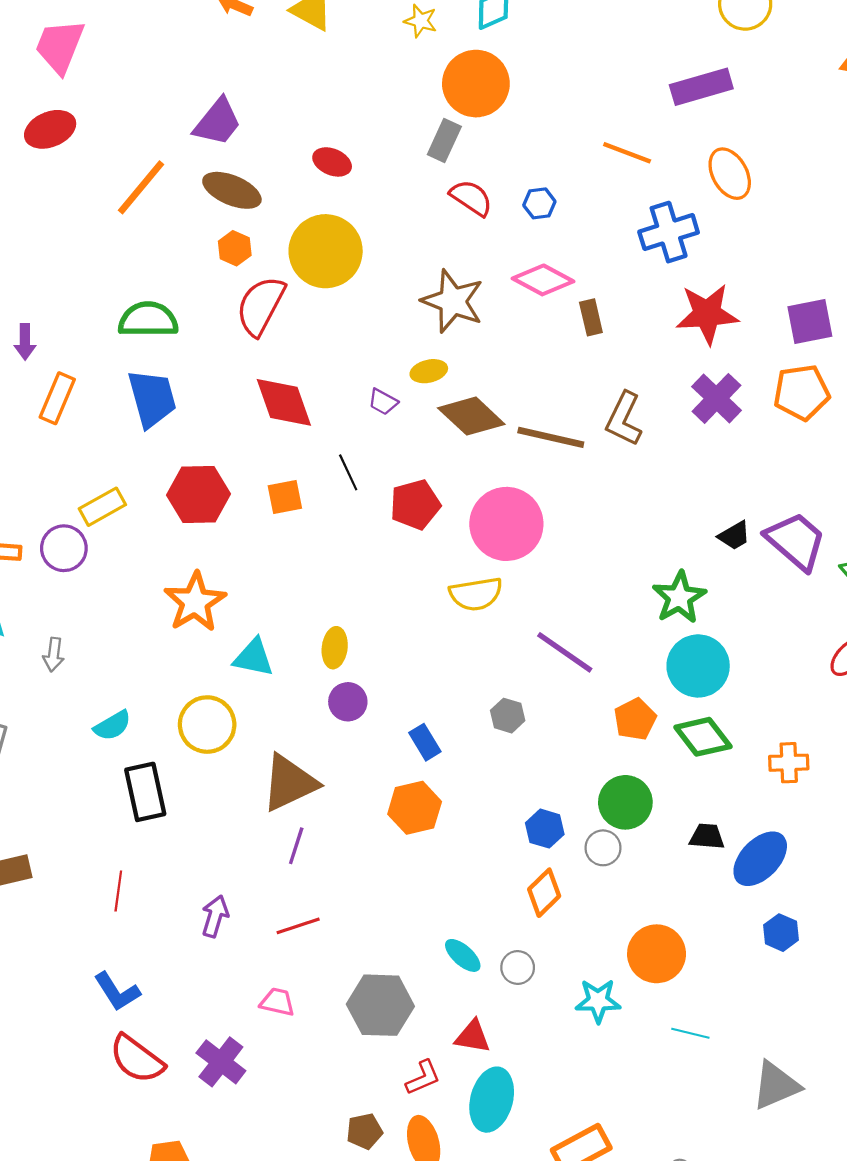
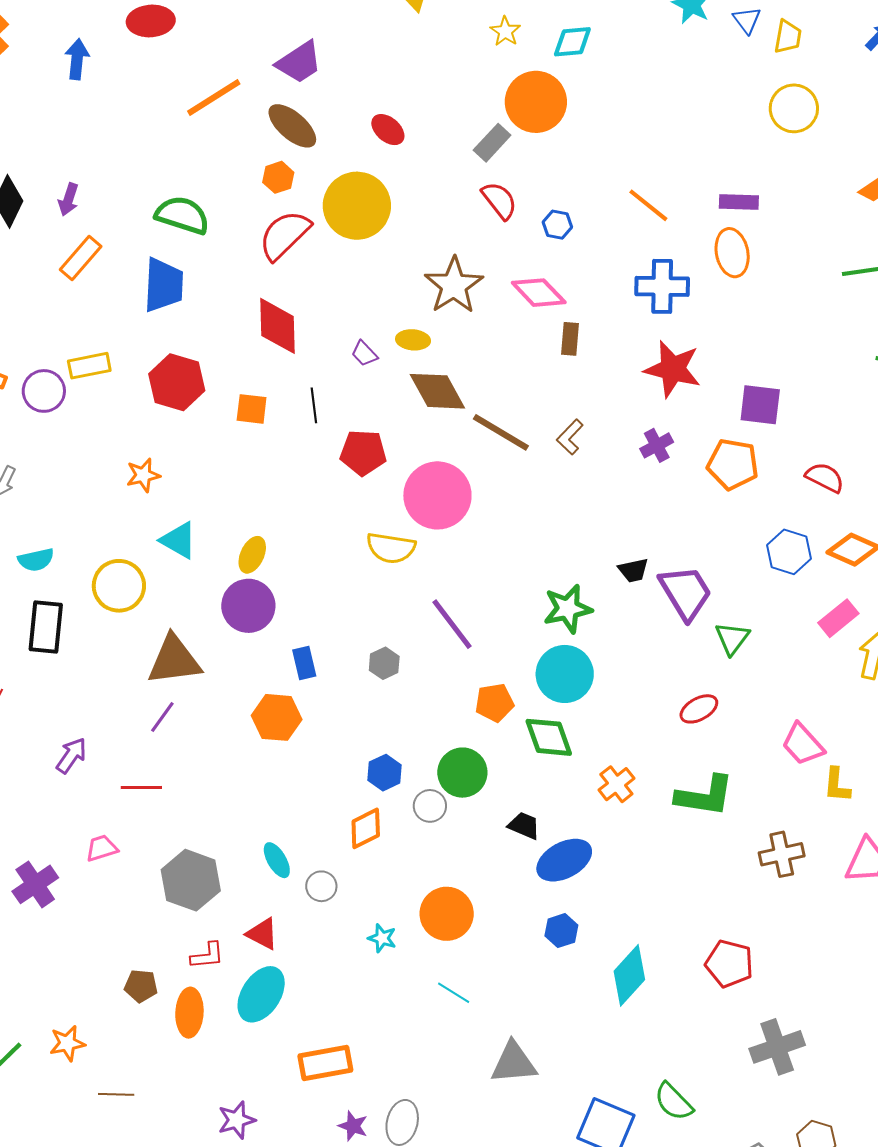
purple rectangle: (701, 87) -> (739, 202), moved, size x0.7
purple cross: (717, 398) -> (657, 445), size x0.7
brown L-shape: (624, 419) -> (570, 437), size x0.7
orange star: (195, 602) -> (143, 475), size x0.6
purple circle: (348, 702) -> (248, 606), size x1.5
orange cross: (789, 763) -> (616, 784), turned 36
cyan star: (598, 1001) -> (382, 938), size x0.7
pink trapezoid: (277, 1002) -> (102, 848), turned -48

